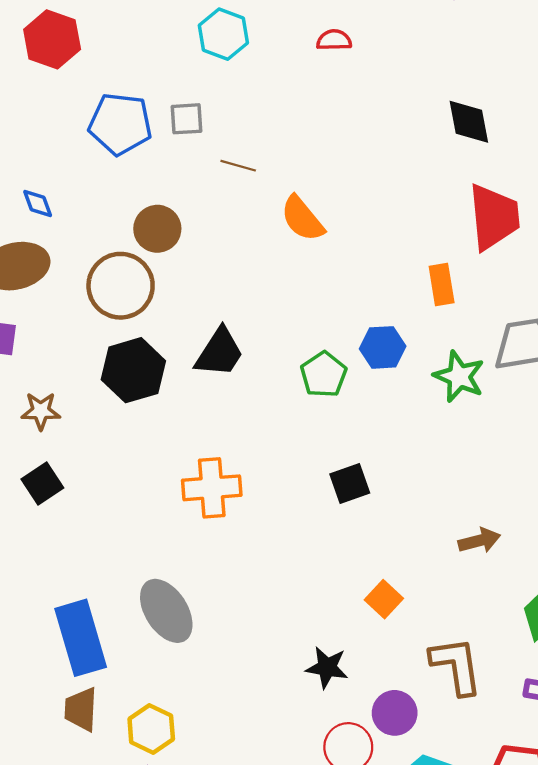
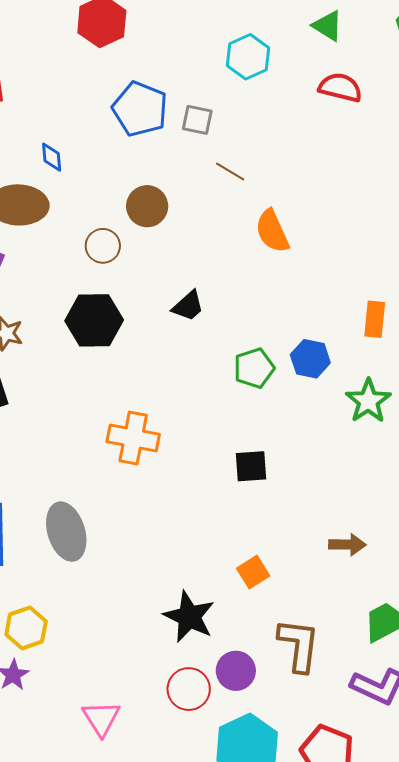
red semicircle: (334, 40) -> (340, 87), size x1.4
brown circle: (121, 286) -> (103, 246), size x0.6
black trapezoid: (219, 353) -> (188, 306), moved, size x0.7
black star: (327, 667) -> (189, 617), size x1.4

